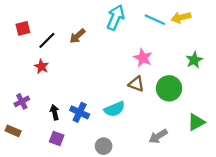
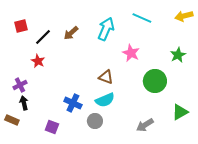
cyan arrow: (116, 17) -> (106, 29), moved
yellow arrow: (181, 17) -> (184, 16), moved
brown triangle: (136, 84) -> (106, 77), moved
purple cross: (22, 101) -> (20, 85), moved
black arrow: (55, 112) -> (24, 103), moved
gray circle: (104, 146) -> (95, 121), moved

